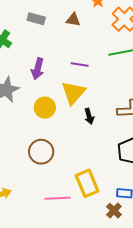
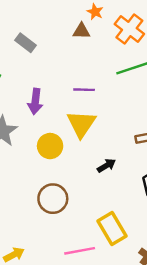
gray rectangle: (36, 19) -> (26, 43), turned 30
brown triangle: (73, 20) -> (81, 31), moved
black arrow: (89, 116) -> (106, 166), moved, turned -98

